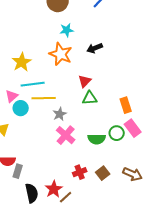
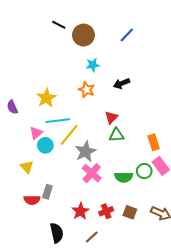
orange star: (61, 54) -> (87, 90), size x0.7
yellow line: (44, 98) -> (69, 135), turned -50
gray star: (60, 114) -> (86, 151), size x1.5
gray rectangle: (18, 171) -> (47, 192), moved
brown square: (103, 173) -> (130, 212), turned -32
red star: (54, 189) -> (80, 211), moved

